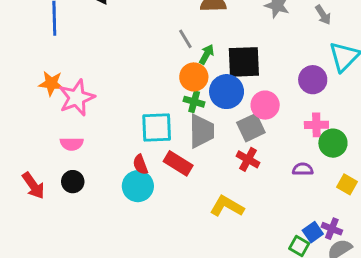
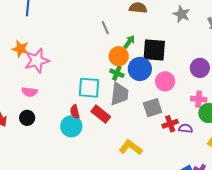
gray line: (185, 39) -> (105, 28), moved
gray square: (251, 128) -> (153, 108), moved
red cross: (248, 159) -> (170, 124), moved, turned 35

